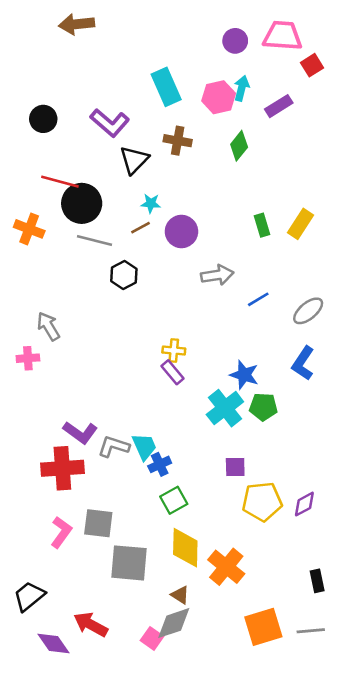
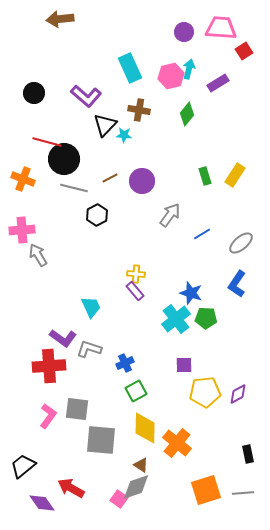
cyan star: (151, 203) -> (124, 135), moved
gray arrow: (217, 275) -> (170, 215), turned -45
pink cross: (28, 358) -> (22, 230), moved, size x1.4
cyan trapezoid: (144, 446) -> (91, 307), moved

